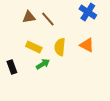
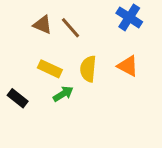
brown triangle: (29, 17) -> (43, 25), turned 32
black rectangle: (12, 67) -> (18, 98), turned -32

